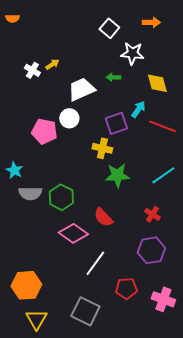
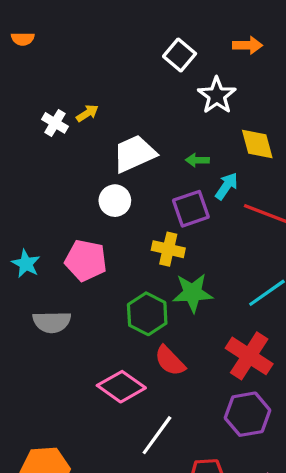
white star: (132, 53) -> (217, 95), turned 30
green arrow: (113, 77) -> (197, 160), moved
pink pentagon: (44, 131) -> (86, 260), moved
cyan star: (14, 170) -> (26, 264), moved
green hexagon: (61, 197) -> (147, 314), moved
red cross: (152, 214) -> (249, 356), size x1.8

